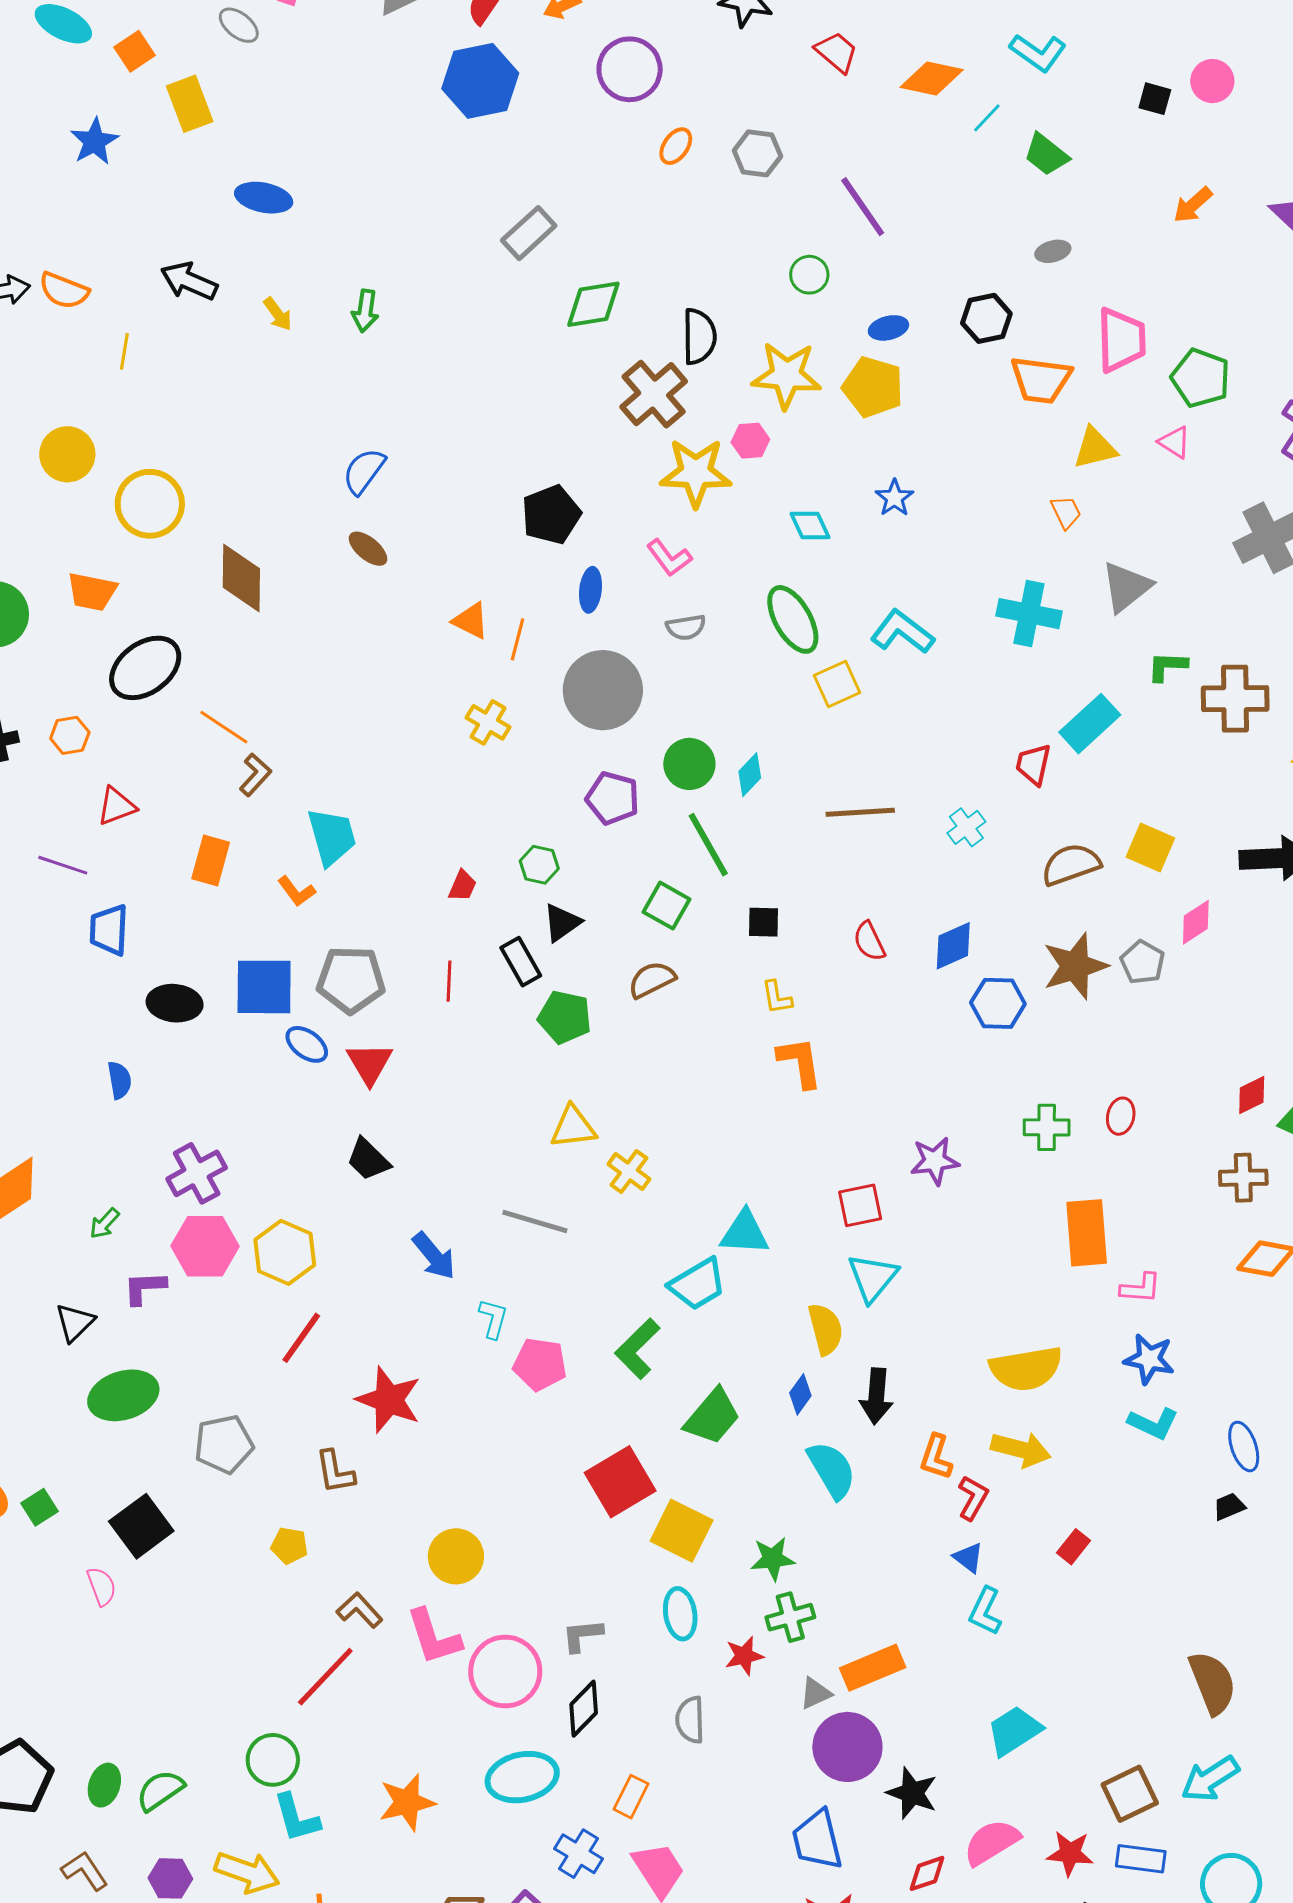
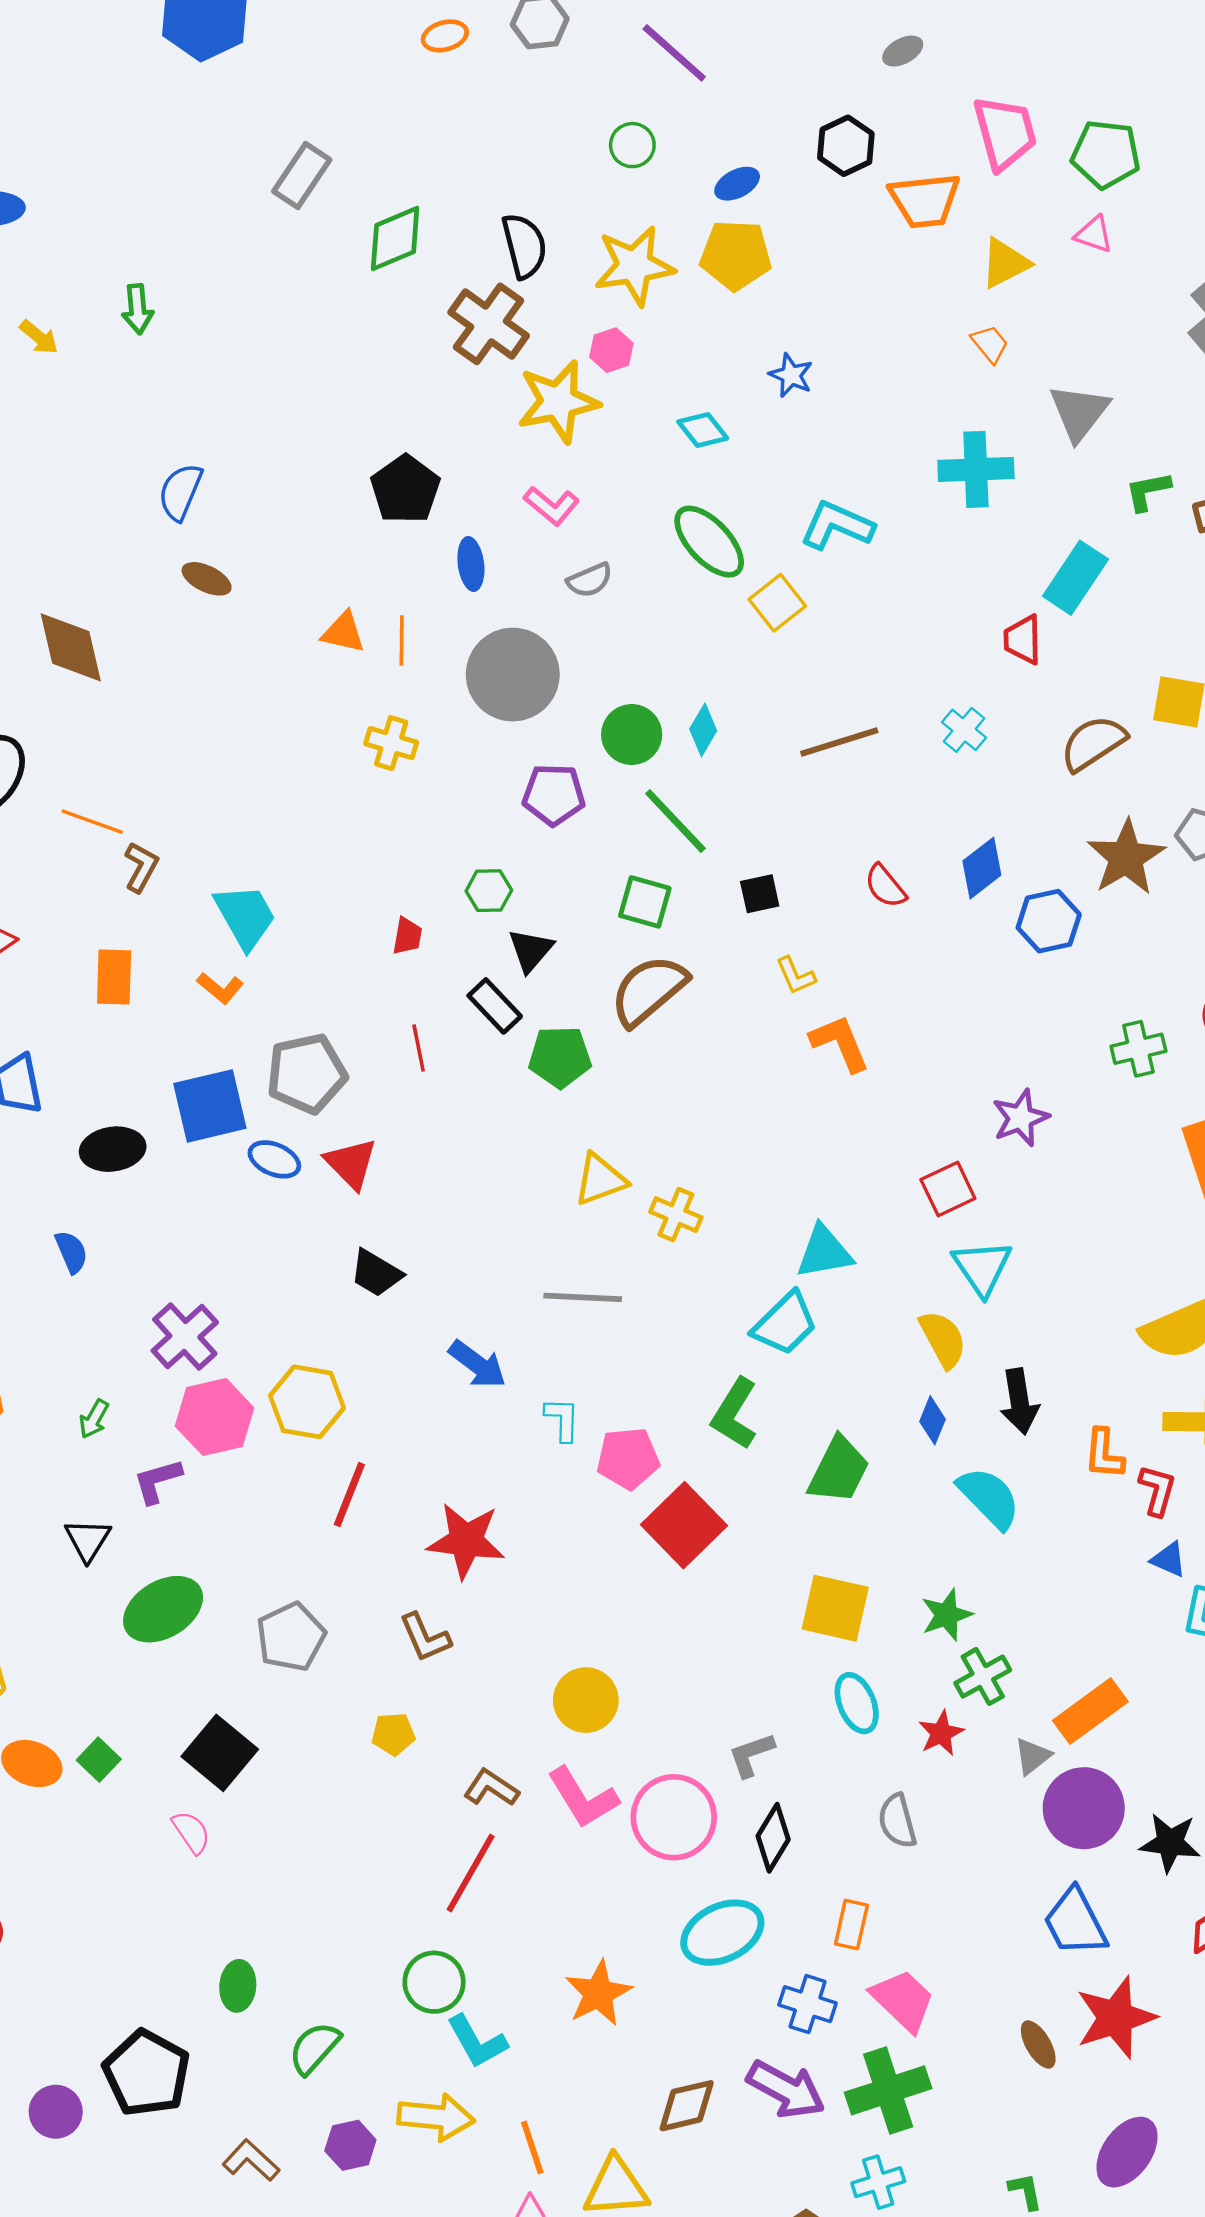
orange ellipse: (676, 146) -> (445, 36), turned 54
brown semicircle: (652, 980) -> (649, 990), size x1.5
red square: (620, 1482) -> (684, 1525), moved
green ellipse: (104, 1785) -> (238, 1986), moved

